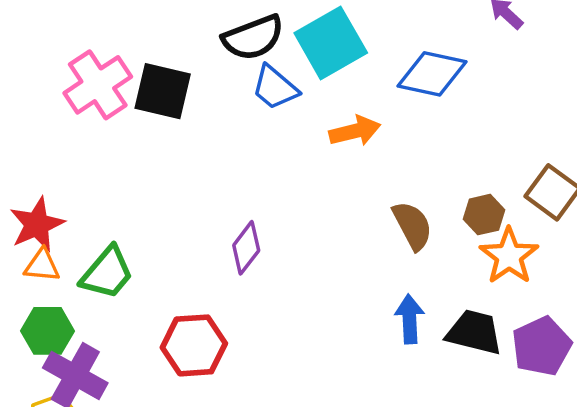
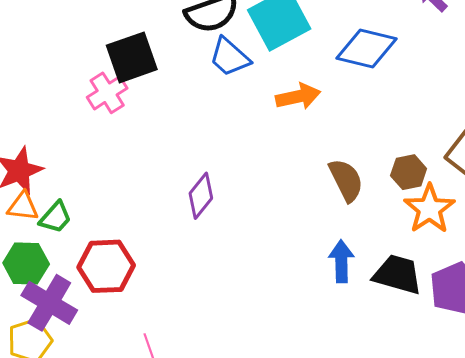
pink cross: (98, 85) -> (107, 93), moved, size x0.7
black square: (163, 91) -> (132, 57), turned -34
green trapezoid: (107, 273) -> (55, 217), moved, size x0.7
red hexagon: (194, 345) -> (106, 266), moved

